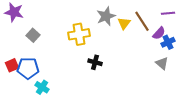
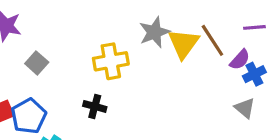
yellow triangle: (124, 23) -> (183, 44), size x1.5
black cross: (95, 62) -> (95, 106), moved
blue pentagon: (28, 68) -> (29, 116), turned -30

